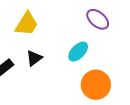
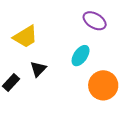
yellow trapezoid: (27, 24) -> (25, 37), turned 36

